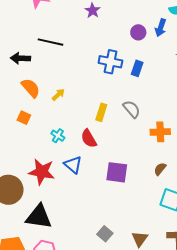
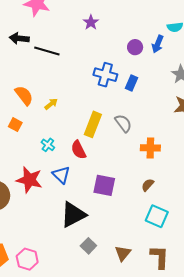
black arrow: (20, 58) -> (19, 38), moved
yellow rectangle: (101, 112) -> (93, 124), size x1.4
black triangle: (39, 217) -> (73, 215), moved, turned -40

